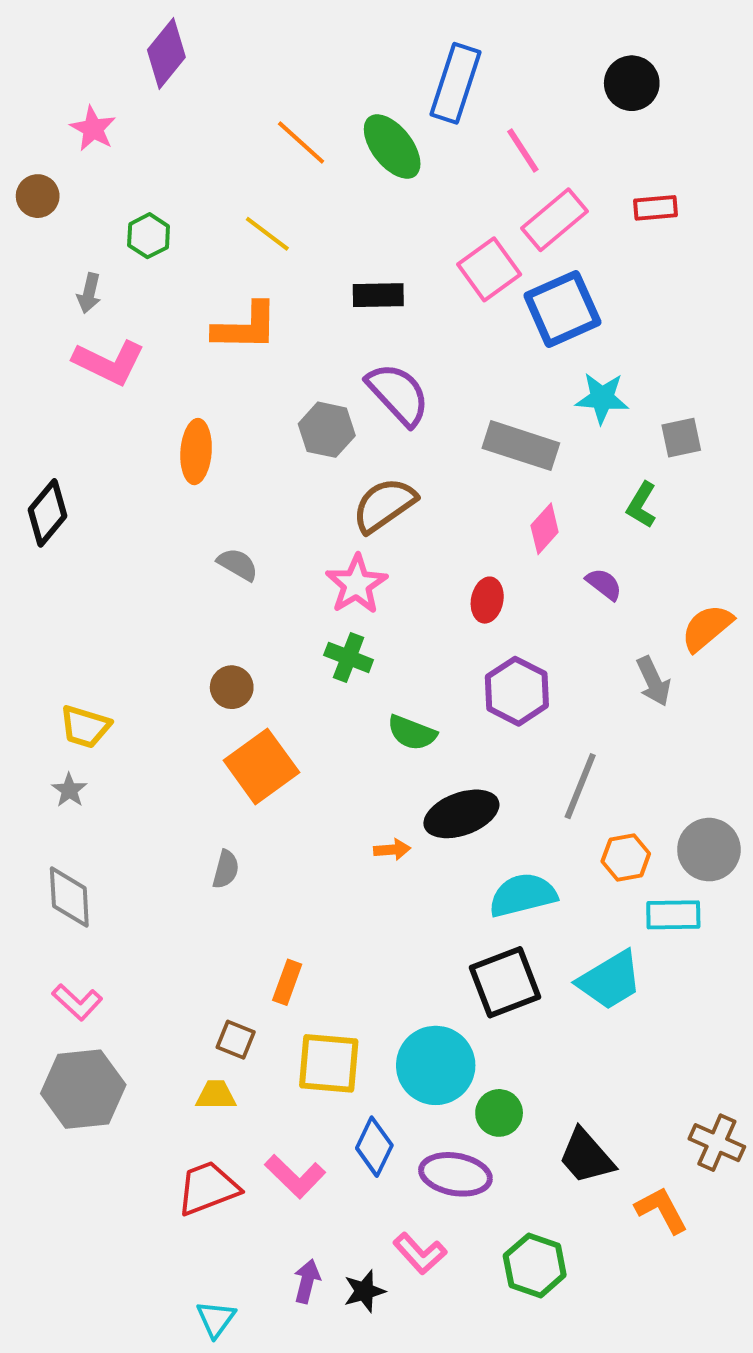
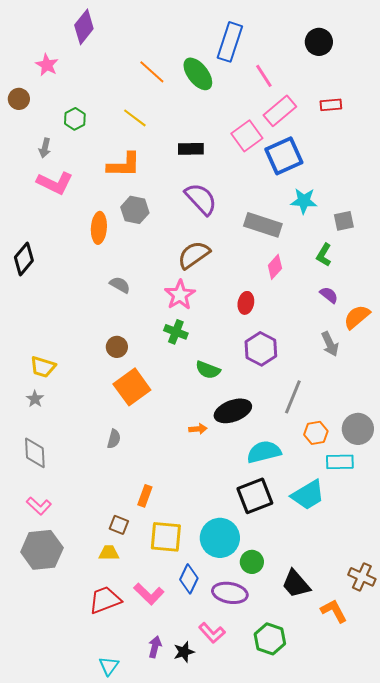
gray hexagon: (327, 430) -> (135, 210), moved
purple semicircle: (604, 584) -> (329, 295), moved

